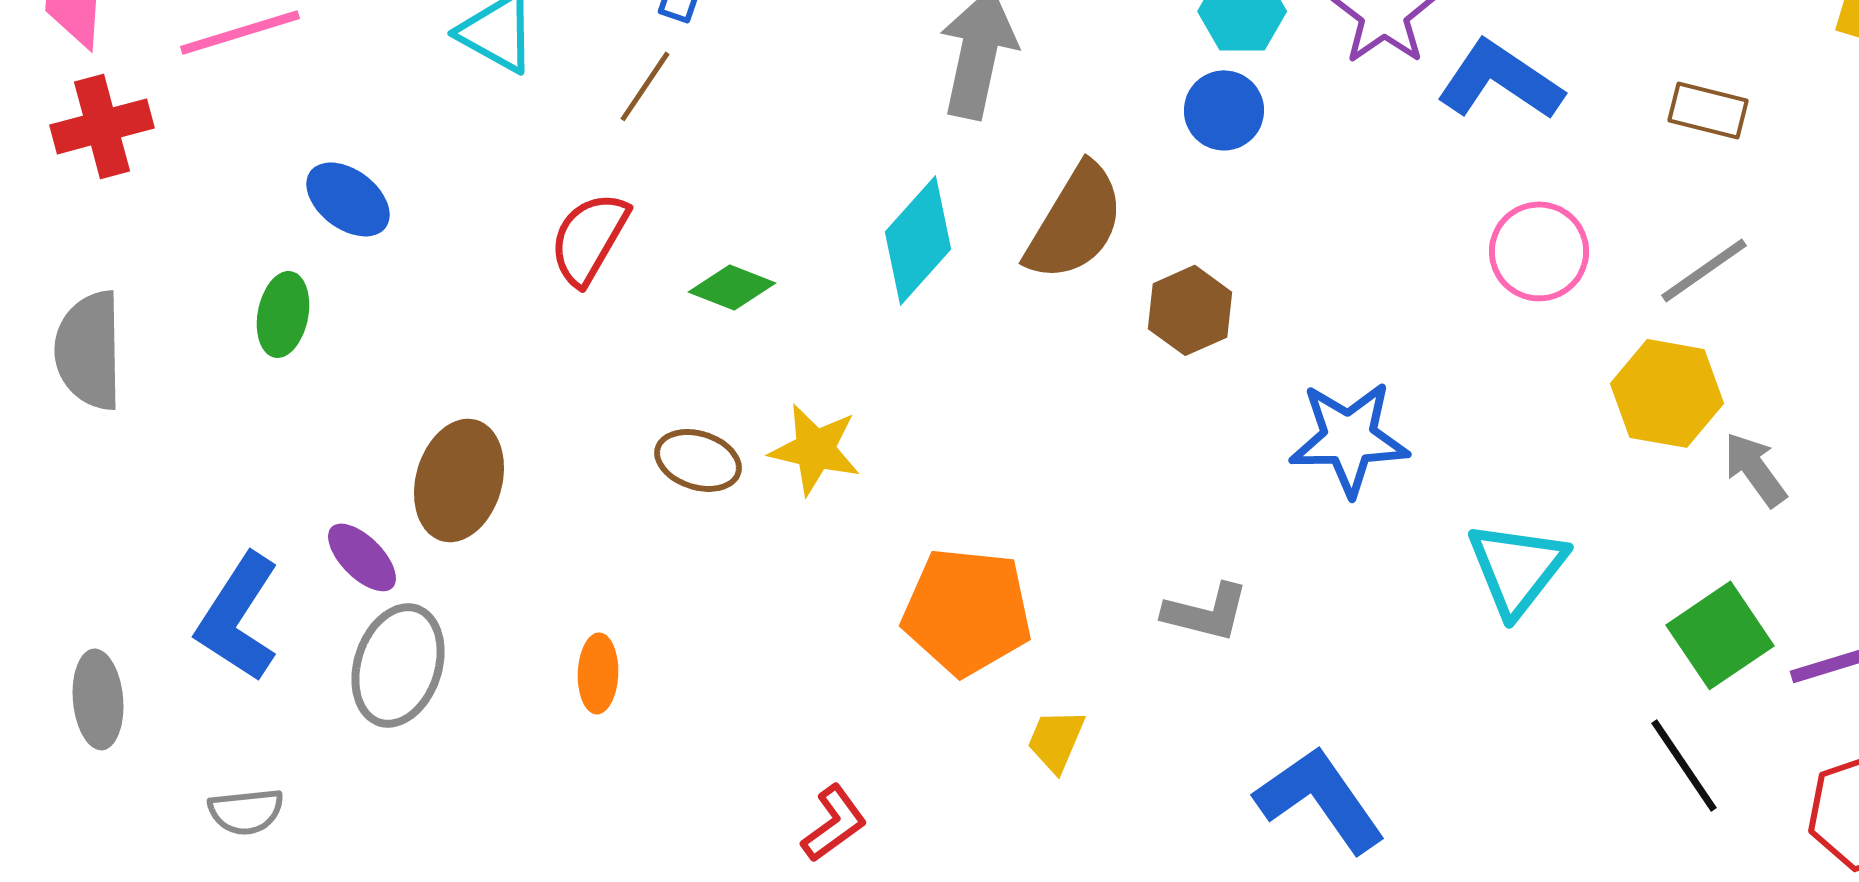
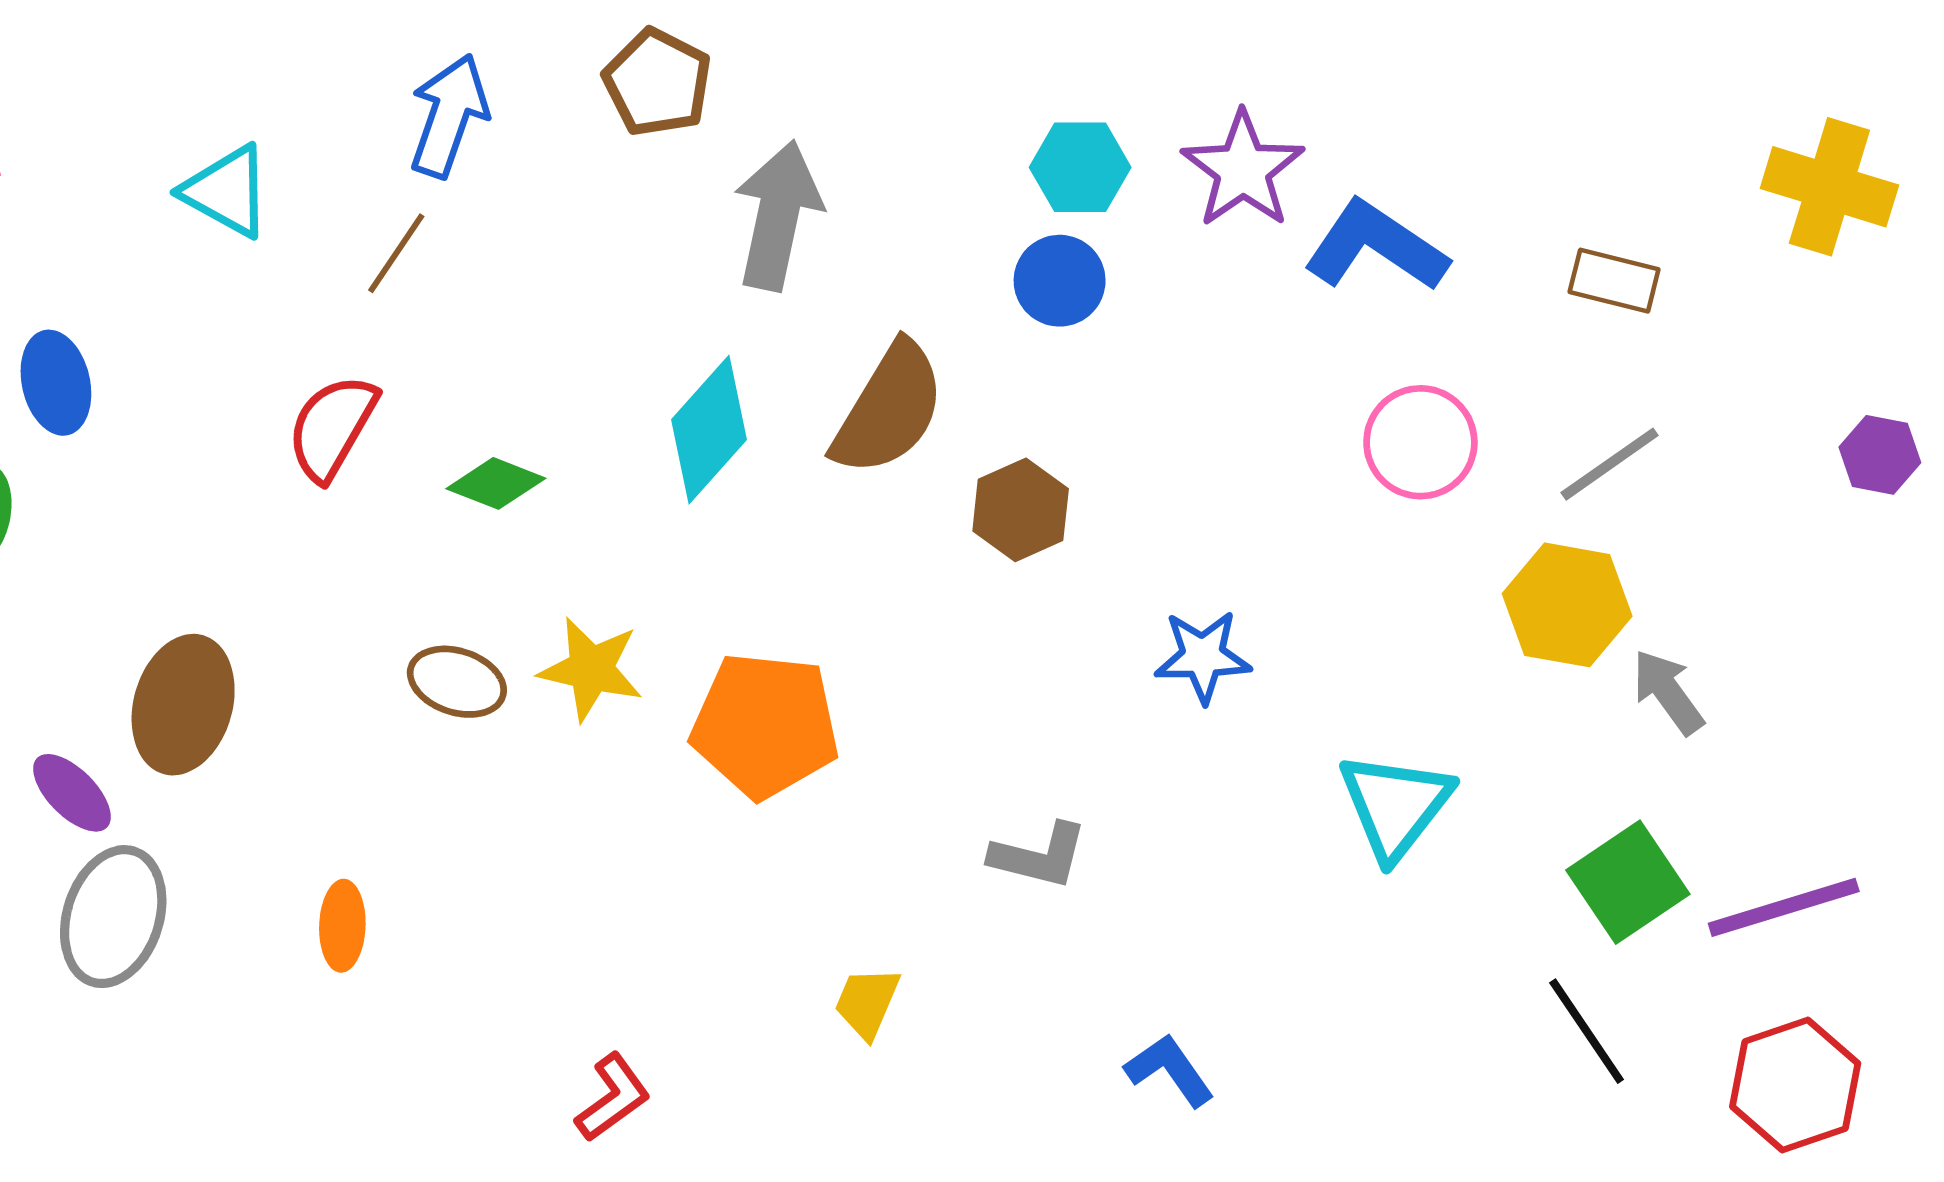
blue ellipse: (348, 199) -> (56, 383), turned 40
blue star: (1349, 438) -> (1203, 656), size x0.7
orange pentagon: (967, 611) -> (765, 725), moved
blue L-shape: (1320, 799) -> (1170, 1070), size x0.6

